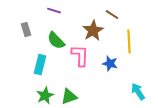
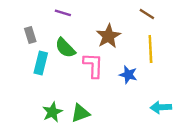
brown line: (112, 15) -> (147, 14), moved
cyan rectangle: (40, 65) -> (41, 63), moved
cyan arrow: (138, 92) -> (161, 107), turned -60

